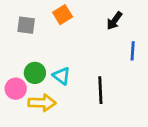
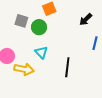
gray square: (26, 25) -> (21, 21), moved
green circle: (35, 73) -> (39, 27), moved

